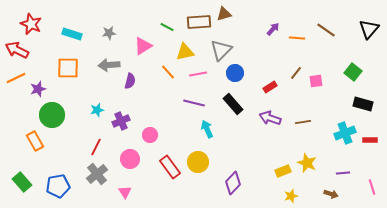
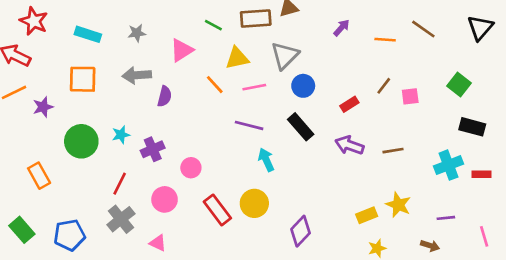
purple arrow: (273, 29) -> (342, 28), moved
green circle: (52, 115) -> (81, 141), moved
pink triangle: (125, 192) -> (158, 243), turned -32

